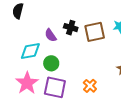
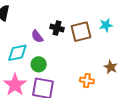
orange cross: (90, 86) -> (87, 80), moved, turned -32

